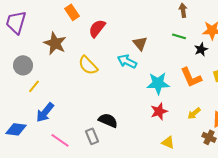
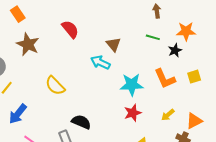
orange rectangle: (72, 12) -> (18, 14), moved
red semicircle: (97, 28) -> (70, 29), turned 102
yellow semicircle: (88, 65) -> (55, 86), moved

